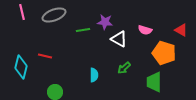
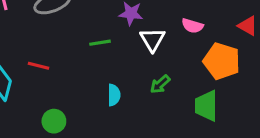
green line: (83, 30) -> (100, 43), moved
white triangle: (119, 39) -> (152, 40), turned 30

